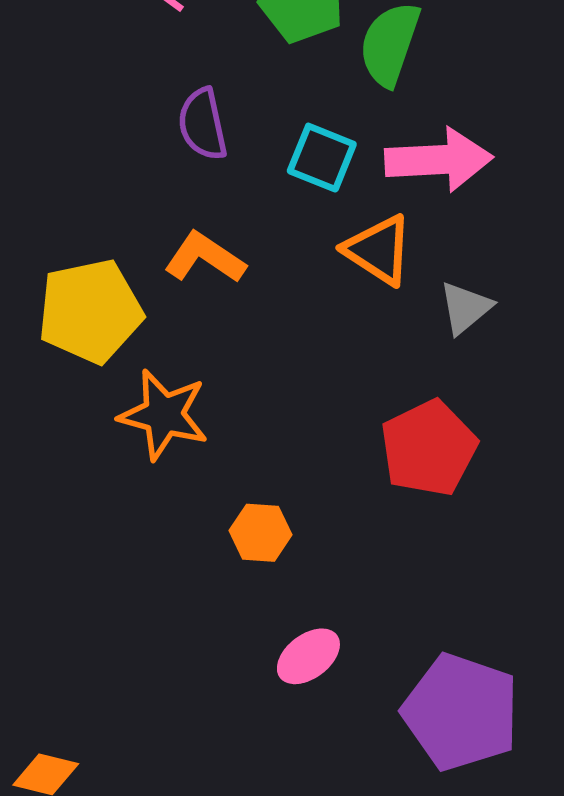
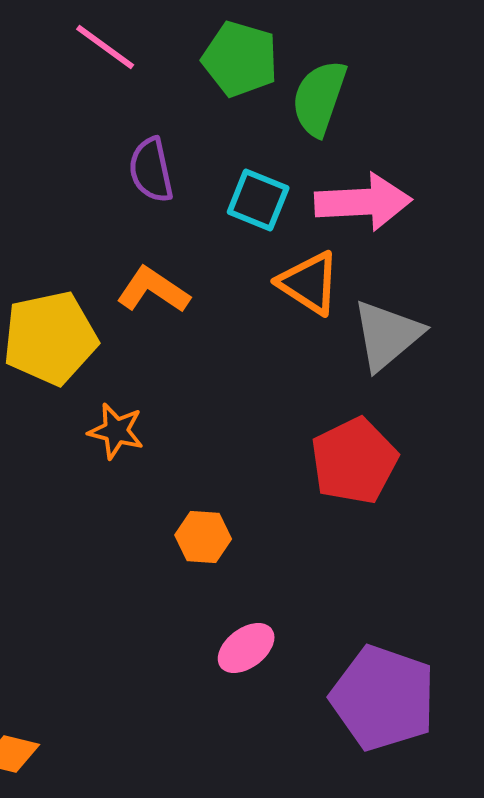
gray triangle: (465, 308) -> (387, 335), size x1.5
orange star: (164, 415) -> (116, 431), size x0.7

